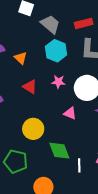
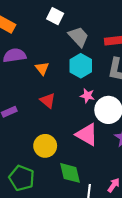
pink star: (58, 82) -> (87, 96), moved
pink triangle: (70, 113) -> (87, 134), size x1.6

